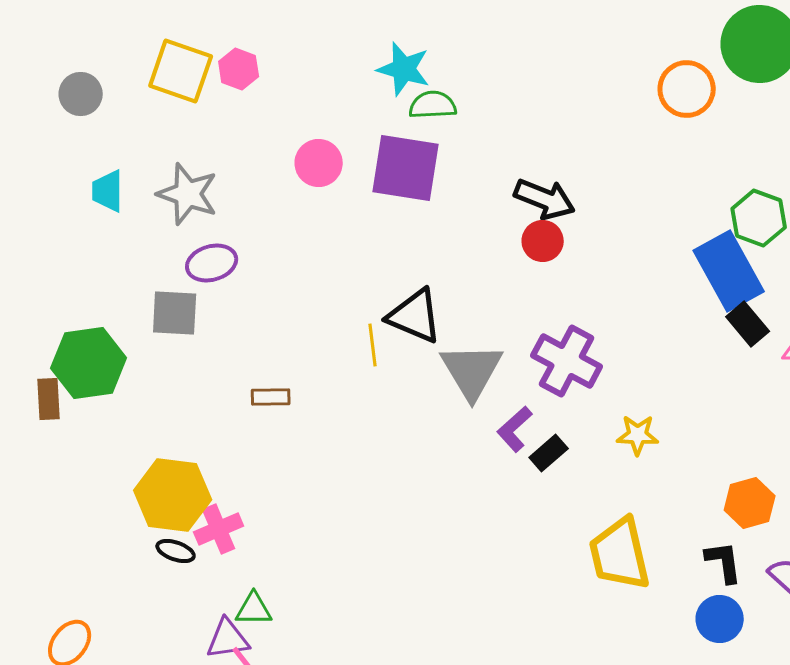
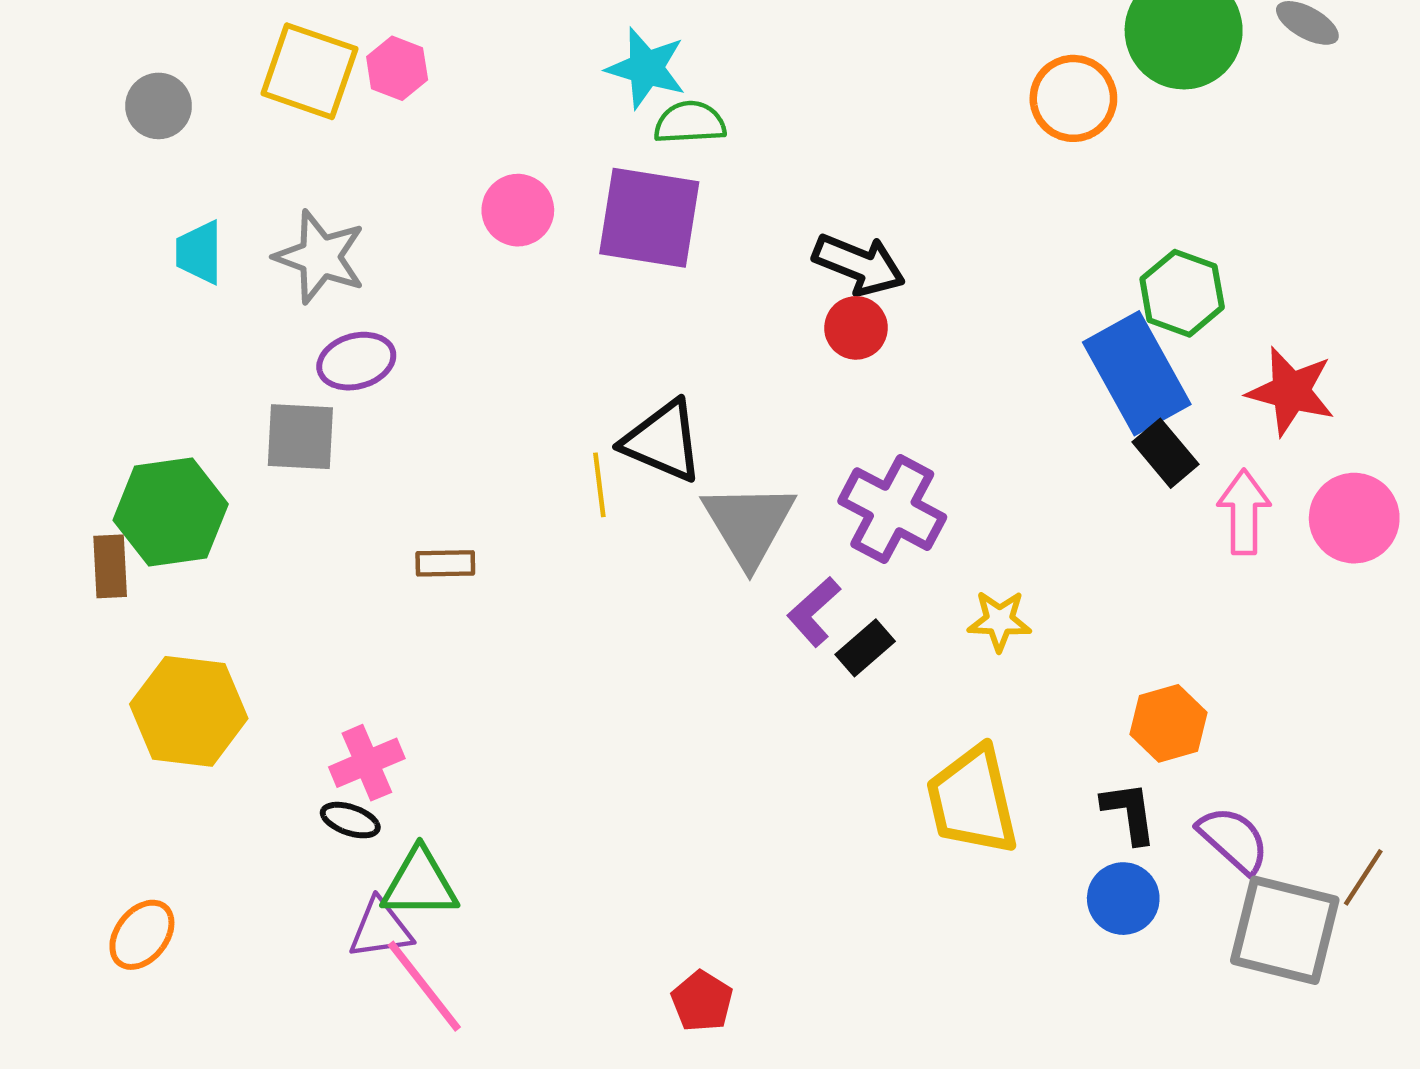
yellow hexagon: (173, 495) -> (189, 711), moved
black ellipse: (176, 551) -> (350, 820), moved
green triangle: (254, 609) -> (420, 883), size x1.4

